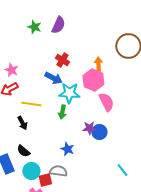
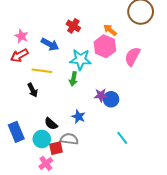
orange arrow: (98, 64) -> (110, 30), turned -48
blue arrow: (53, 78) -> (50, 44), moved
pink semicircle: (106, 102) -> (132, 56), moved, turned -126
black semicircle: (23, 151) -> (51, 124), moved
cyan line: (122, 170) -> (122, 138), moved

